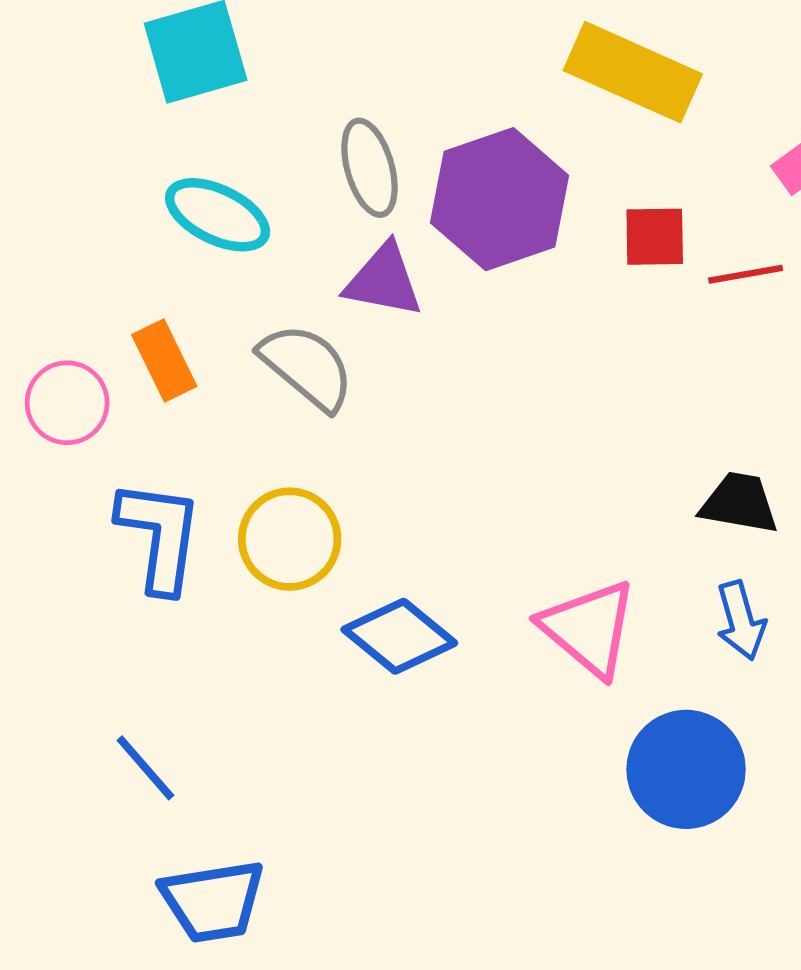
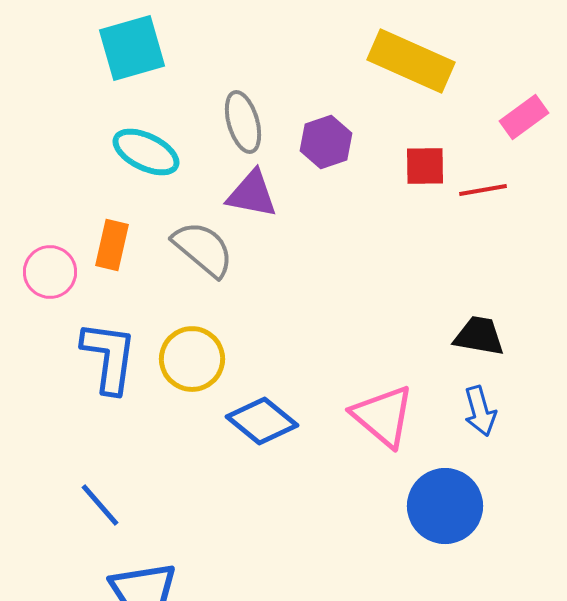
purple hexagon: (500, 199) -> (326, 142), size x0.6
orange rectangle: (164, 360) -> (112, 245), turned 39

